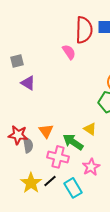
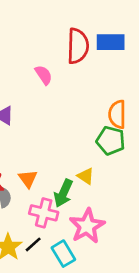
pink semicircle: (69, 52) -> (44, 75), moved
green arrow: (73, 142) -> (63, 193), turned -100
pink star: (91, 167) -> (87, 226), size x1.5

